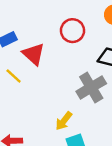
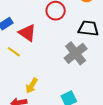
yellow arrow: (64, 121) -> (32, 86), moved

